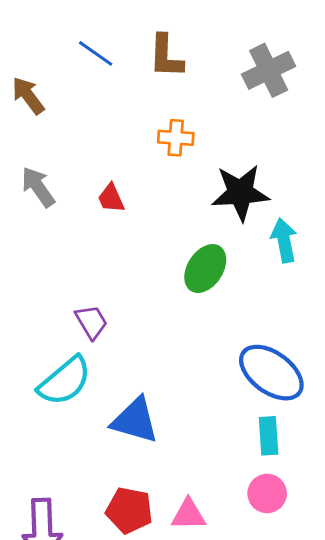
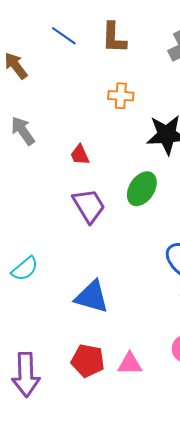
red trapezoid: (111, 198) -> (80, 155), moved
purple trapezoid: (91, 322) -> (89, 206), moved, size x1.4
cyan semicircle: (65, 381) -> (25, 269), moved, size x0.7

